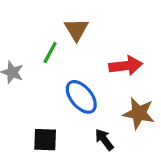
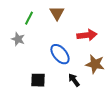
green line: (50, 53) -> (29, 18), moved

